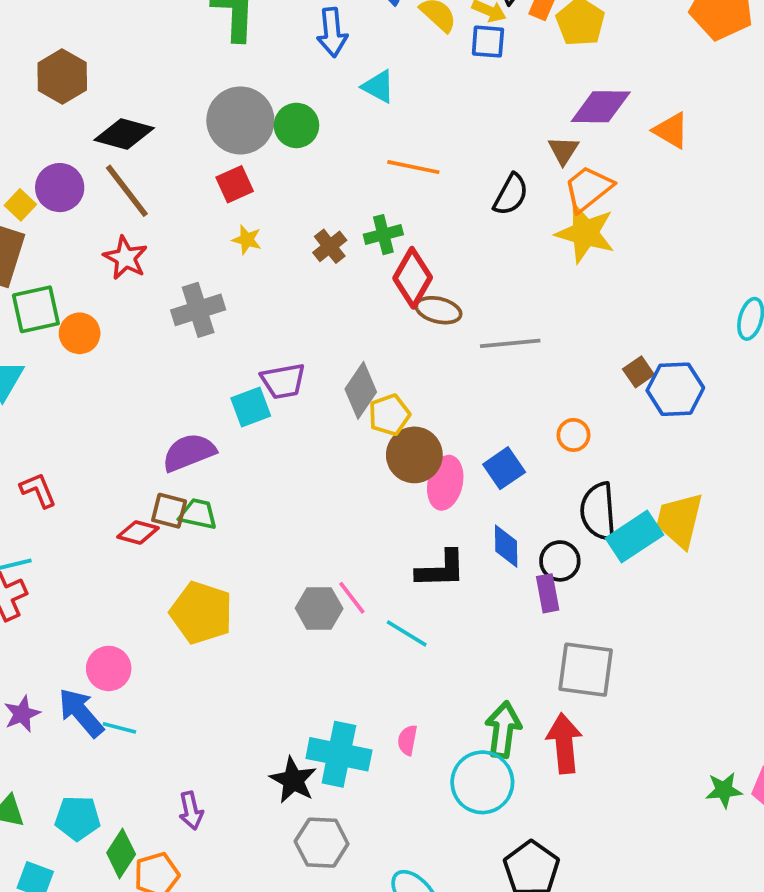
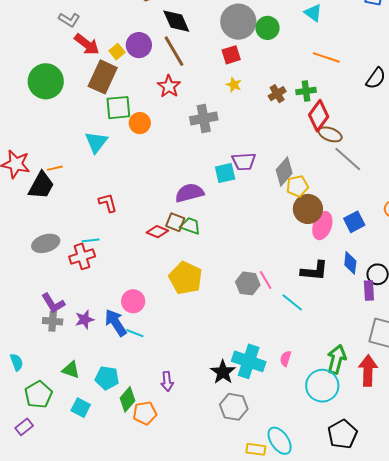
black diamond: (124, 134) -> (176, 21), turned 44
gray line: (510, 343) -> (348, 159), moved, turned 40

